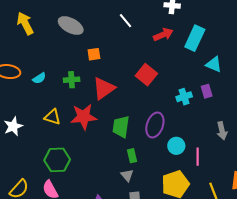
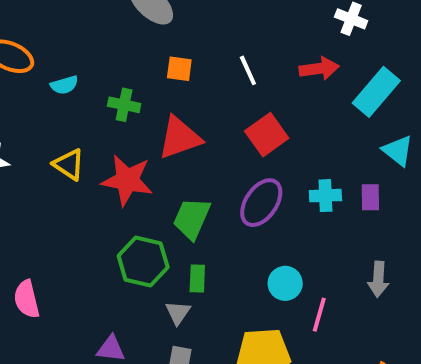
white line: (125, 21) -> (248, 70), moved
purple ellipse: (155, 125) -> (261, 203), moved
green hexagon: (57, 160) -> (143, 262), moved

